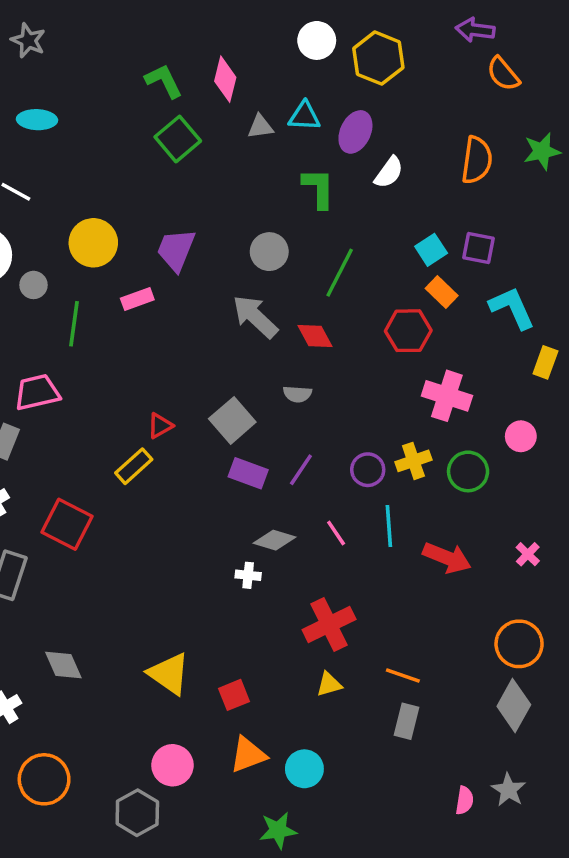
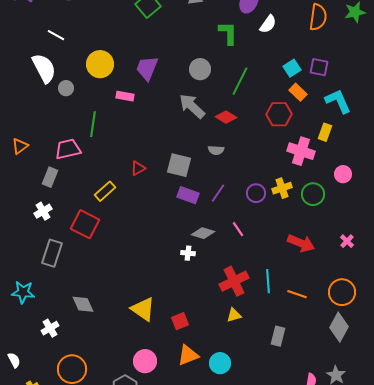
pink rectangle: (137, 299) -> (125, 96), turned 30
green line: (74, 324) -> (93, 124), moved
red diamond: (315, 336) -> (226, 117), turned -30
yellow rectangle: (545, 362) -> (325, 132), moved
gray square: (232, 420) -> (179, 165), turned -35
yellow rectangle: (134, 466) -> (105, 191), moved
cyan line: (389, 526) -> (268, 281), moved
orange line: (403, 676) -> (297, 294), moved

